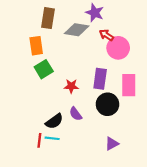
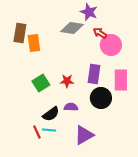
brown rectangle: (48, 18) -> (20, 33), moved
green square: (44, 69) -> (41, 83), moved
purple semicircle: (76, 114) -> (71, 107), turned 128
red line: (39, 140) -> (37, 132), turned -32
purple triangle: (112, 144) -> (84, 135), moved, size x1.5

